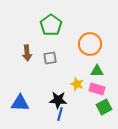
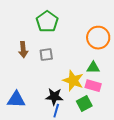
orange circle: (90, 44) -> (98, 38), moved
yellow star: (77, 84) -> (73, 81), size x1.5
green square: (104, 107) -> (84, 104), moved

